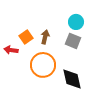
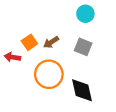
cyan circle: (76, 22) -> (85, 14), moved
brown arrow: (45, 37) -> (51, 42), turned -136

